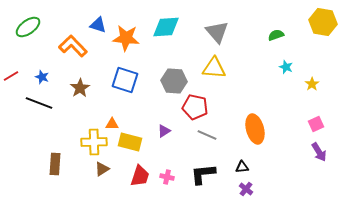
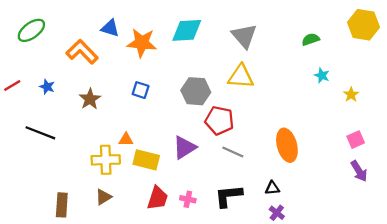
blue square: (125, 80) -> (141, 90), size x0.6
black line: (39, 103) -> (40, 133), moved
purple triangle: (164, 131) -> (184, 147), size x1.6
brown rectangle: (55, 164) -> (62, 205), moved
brown triangle: (102, 169) -> (103, 197), moved

